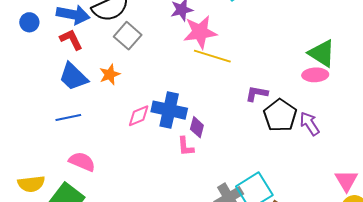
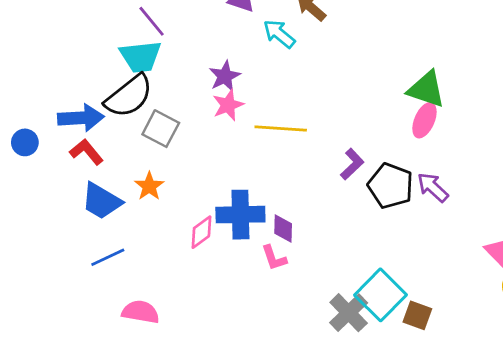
pink star: (200, 32) -> (228, 105), moved, size x0.7
pink ellipse: (315, 75) -> (424, 120), turned -50
purple L-shape: (257, 94) -> (352, 164), turned 140

